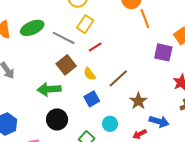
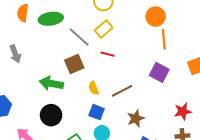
red line: (95, 47) -> (107, 54), turned 32
purple square: (163, 52) -> (159, 72), moved
yellow semicircle: (90, 74) -> (94, 88), moved
blue square: (92, 99) -> (97, 112), moved, turned 35

